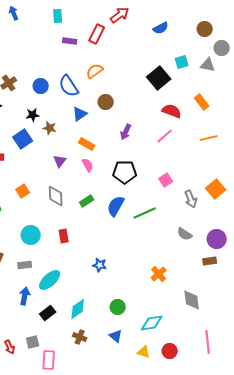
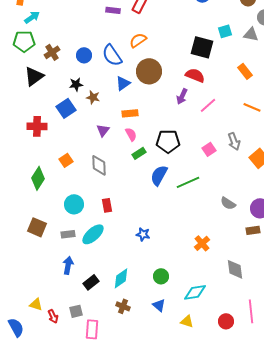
black square: (159, 78) -> (202, 47), turned -35
brown circle: (106, 102) -> (149, 71), size x1.6
red semicircle: (172, 111) -> (195, 75), moved
purple arrow: (126, 132) -> (182, 96), moved
orange line: (209, 138) -> (252, 107), turned 36
orange rectangle: (87, 144) -> (130, 113), turned -35
gray arrow: (191, 199) -> (234, 141), moved
green rectangle: (87, 201) -> (139, 153), moved
cyan ellipse: (50, 280) -> (93, 234), moved
red circle: (170, 351) -> (226, 321), moved

